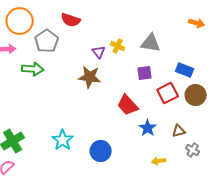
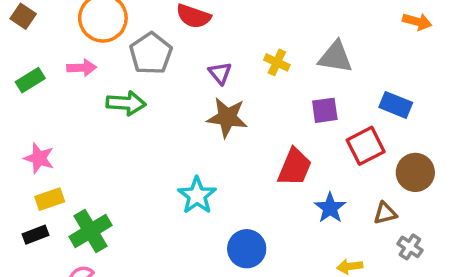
purple triangle: (99, 52) -> (220, 73), moved
brown circle: (196, 95) -> (415, 172), moved
red trapezoid: (128, 105) -> (295, 167), turned -115
cyan star: (63, 140) -> (197, 195), moved

